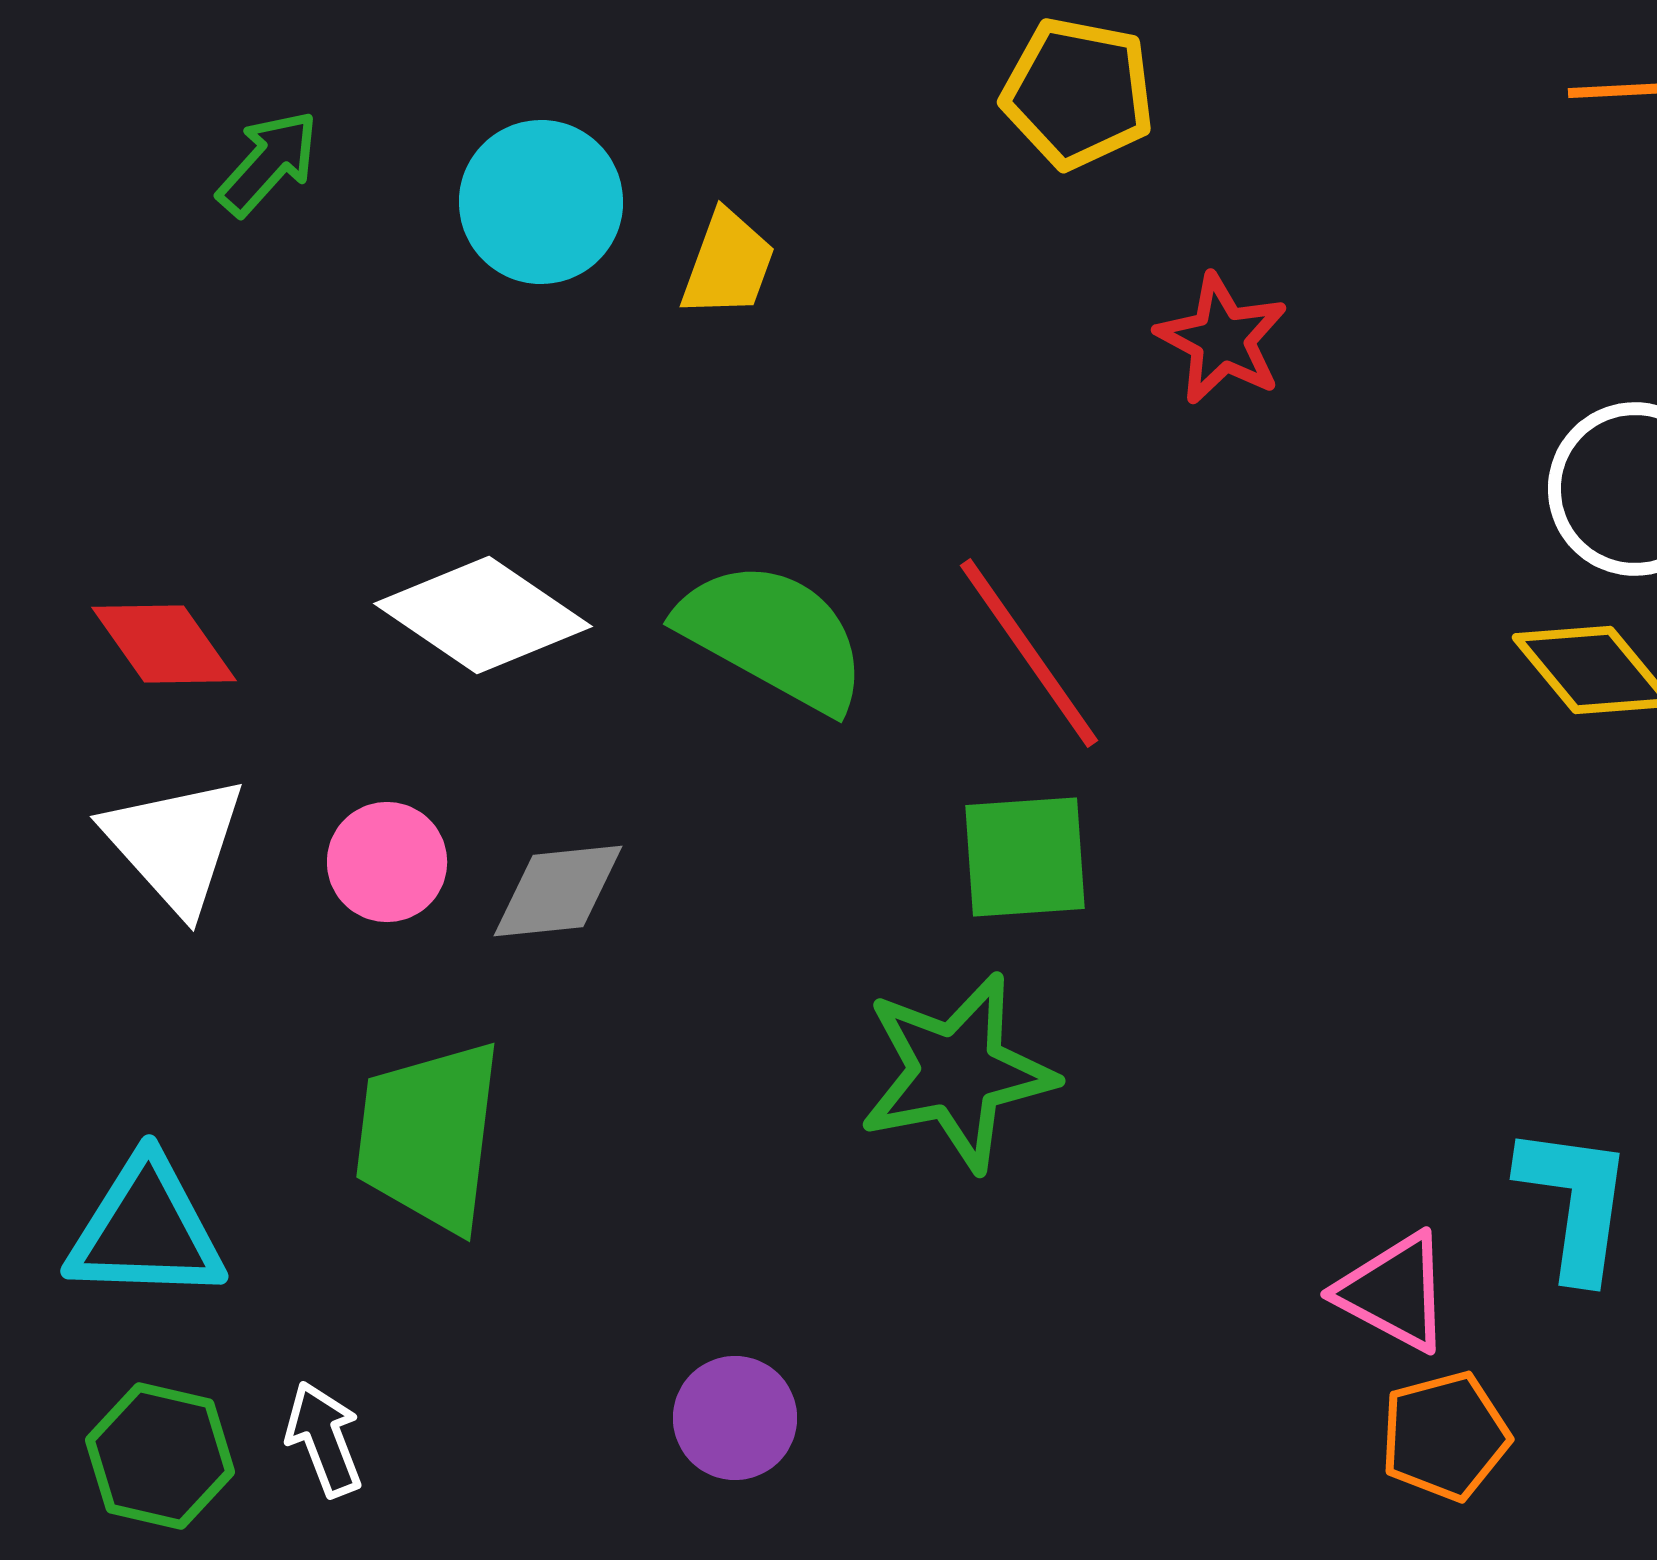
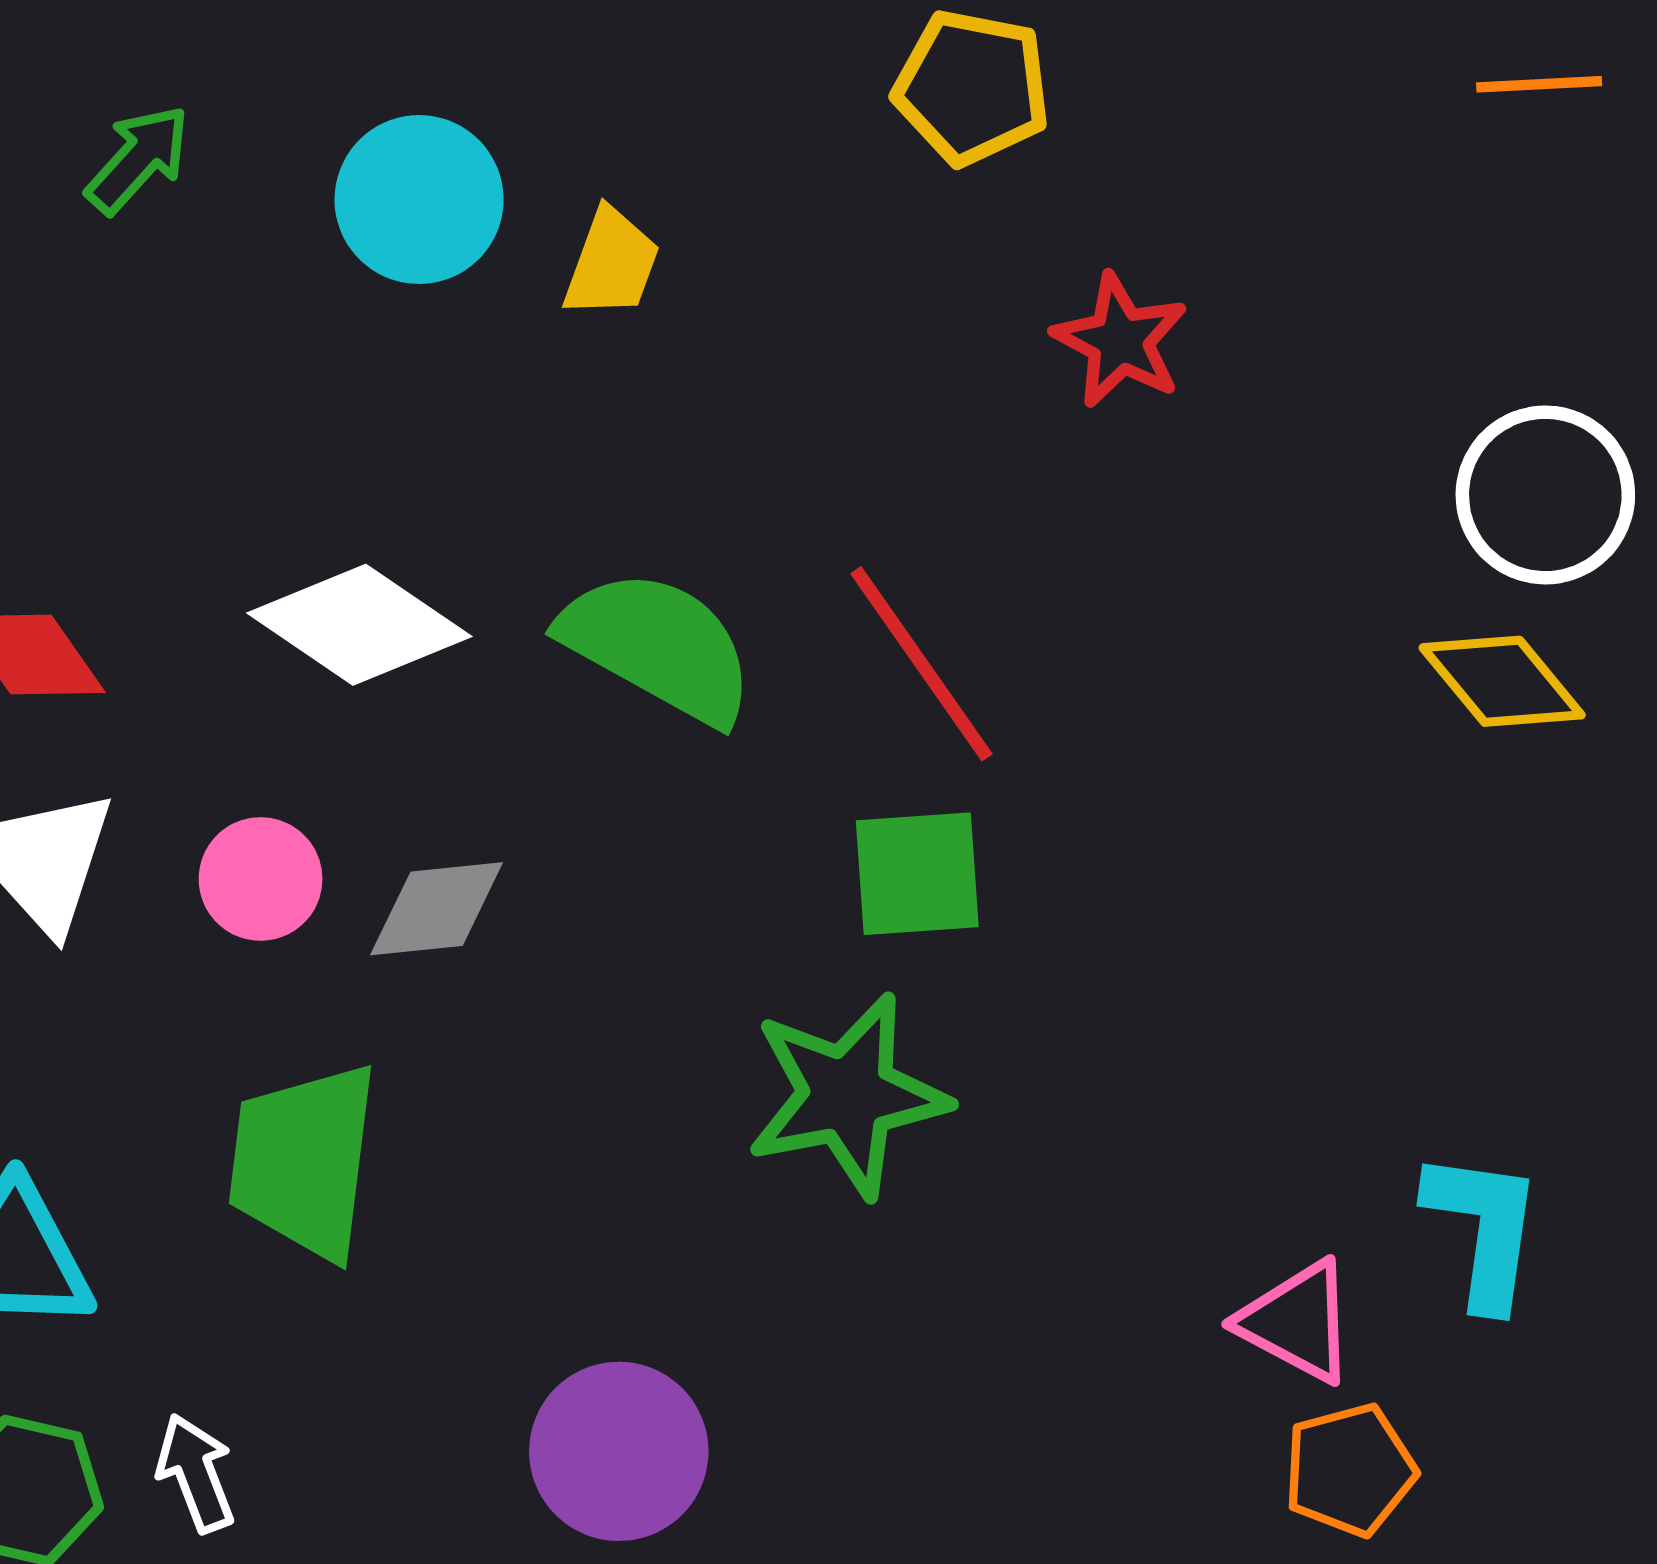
purple circle: (735, 1418) -> (619, 1451), size x1.4

